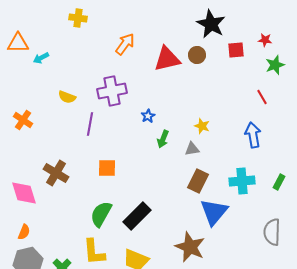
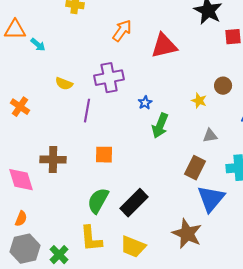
brown circle: (197, 55) -> (223, 86), moved
cyan arrow: (41, 58) -> (38, 45), turned -112
yellow star: (202, 126) -> (199, 101), moved
green arrow: (163, 139) -> (160, 126), size x1.4
gray triangle: (192, 149) -> (210, 136), moved
brown cross: (56, 173) -> (53, 160), turned -30

